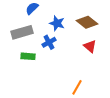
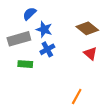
blue star: (57, 23) -> (44, 29), moved

